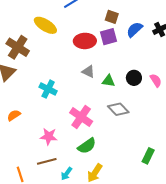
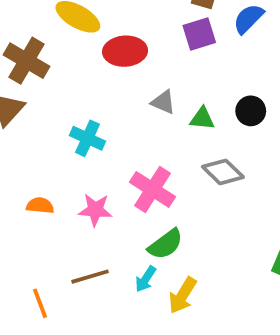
red ellipse: (85, 41) -> (125, 51), moved
orange semicircle: (14, 115) -> (40, 206), moved, turned 40
pink star: (49, 136) -> (95, 210), moved
cyan arrow: (66, 174) -> (145, 279), moved

